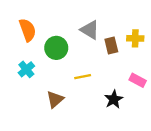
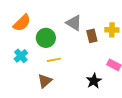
orange semicircle: (28, 30) -> (22, 23), turned 66
yellow line: (83, 77) -> (54, 60), moved

